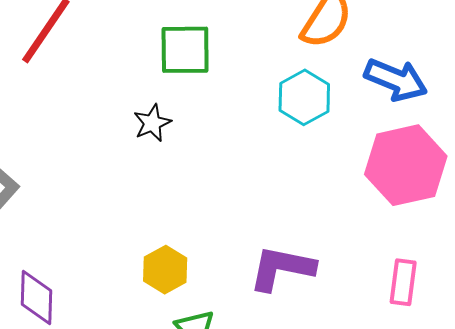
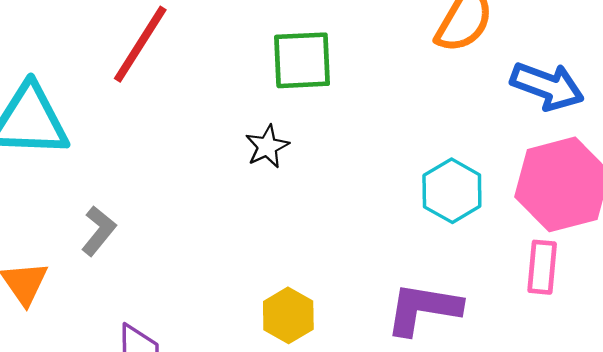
cyan hexagon: (304, 97) -> (452, 191), moved
pink rectangle: (403, 282) -> (542, 267), moved

